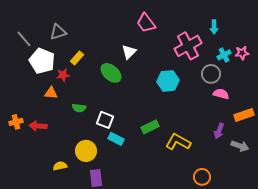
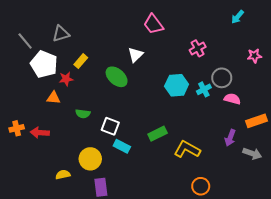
cyan arrow: (214, 27) -> (238, 17), moved, turned 40
pink cross: (188, 46) -> (198, 48), size x0.6
cyan cross: (224, 55) -> (204, 89), moved
orange circle: (202, 177) -> (201, 186), moved

